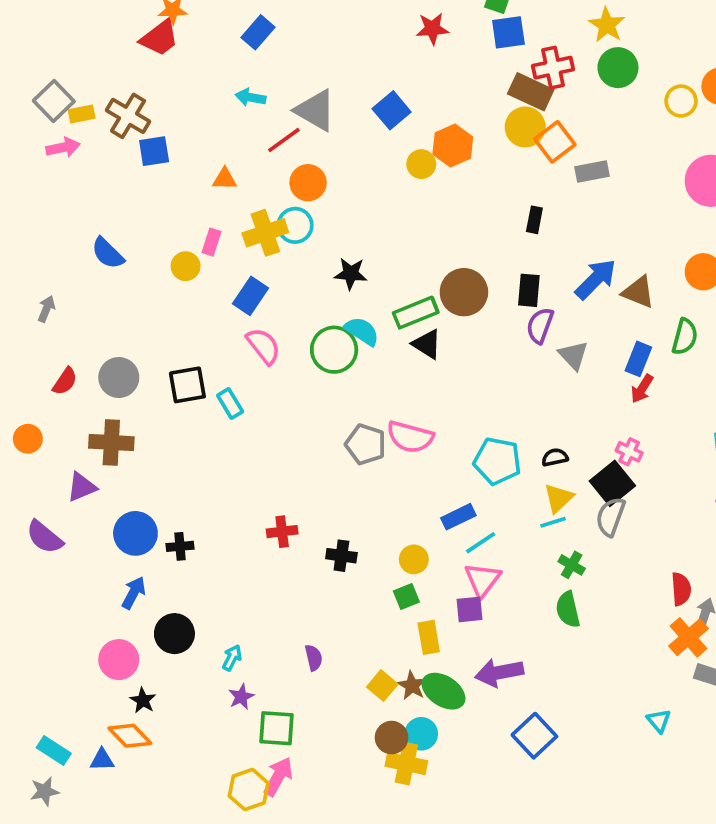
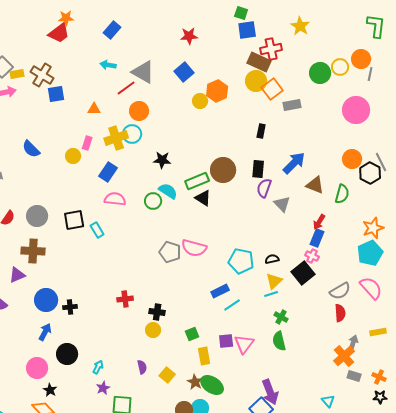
red star: (432, 29) -> (189, 36), moved
green circle: (618, 68) -> (320, 73), moved
brown triangle: (638, 292) -> (315, 185), moved
pink semicircle: (264, 346) -> (115, 199), turned -45
green circle: (334, 350) -> (153, 201), size x0.7
blue rectangle: (638, 359) -> (317, 238), moved
gray semicircle: (611, 517) -> (340, 291), moved, turned -140
yellow circle: (414, 559) -> (153, 330), moved
pink triangle: (482, 580) -> (244, 344), moved
red semicircle: (681, 589) -> (340, 313), moved
purple arrow: (499, 673) -> (270, 392), moved, turned -100
yellow square: (382, 686) -> (167, 375), moved

